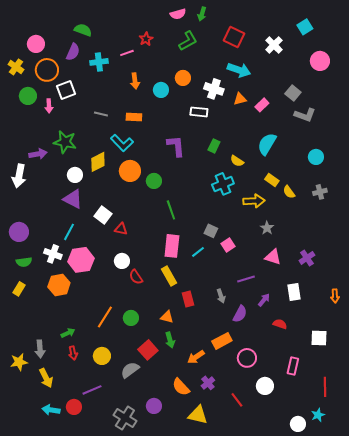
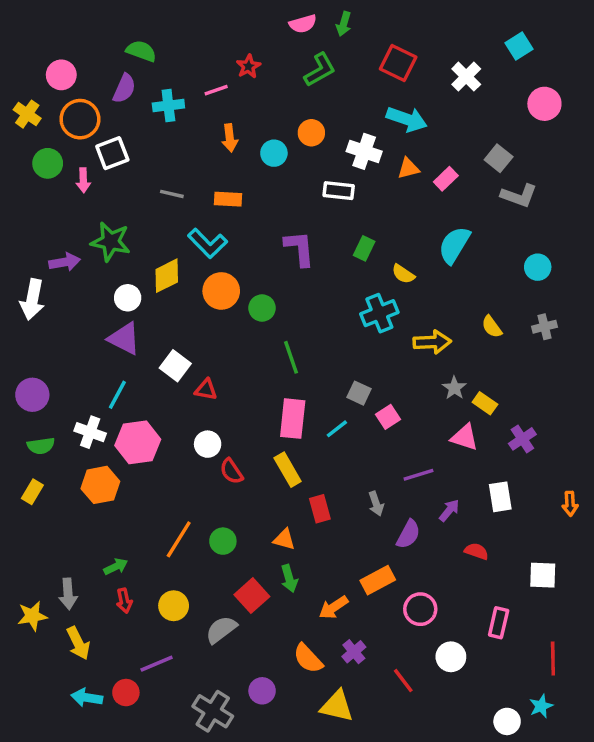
yellow rectangle: (272, 180) -> (485, 403), moved

